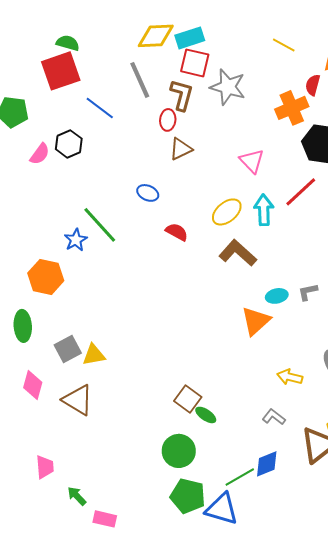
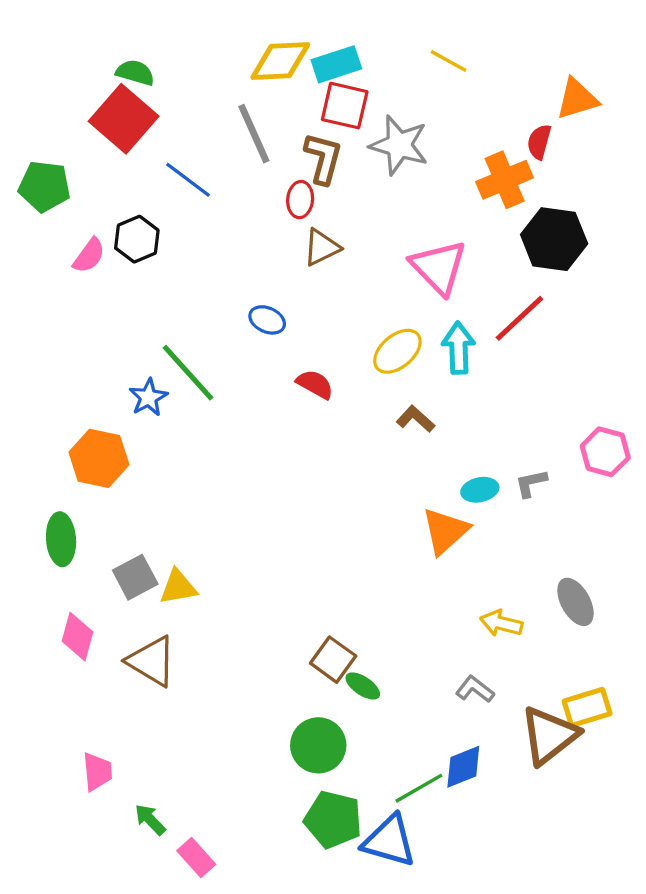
yellow line: (284, 45) -> (449, 61), moved
red square: (61, 71) -> (124, 119), turned -30
pink triangle: (252, 161) -> (439, 267), size x1.4
brown L-shape: (238, 253) -> (416, 419), size x0.6
pink rectangle: (105, 519) -> (196, 857), turned 35

